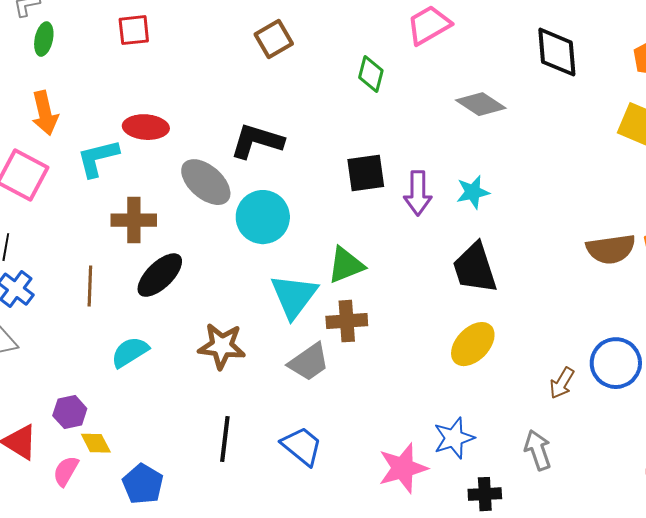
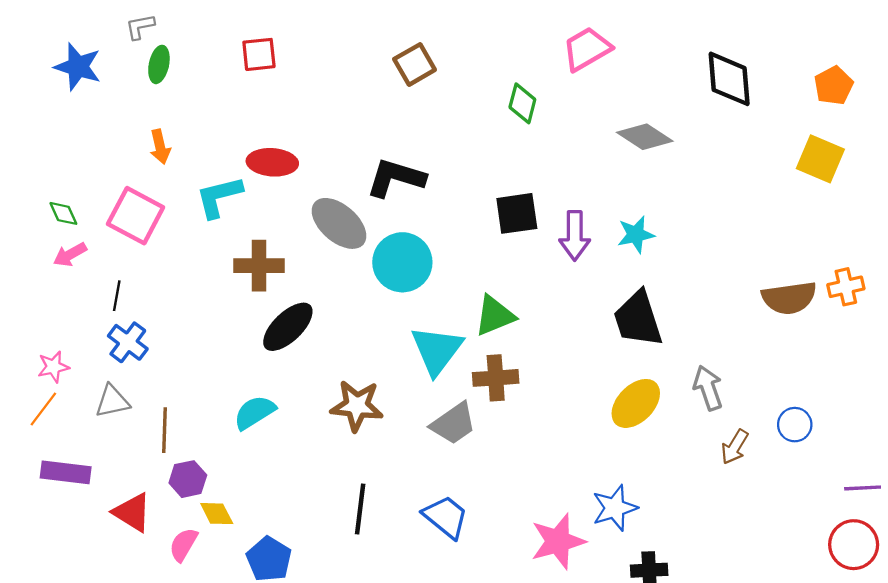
orange arrow: (45, 113) -> (160, 147), size x0.7
brown line: (90, 286) -> (165, 430), moved
blue circle: (616, 363) -> (795, 425), size x0.6
gray arrow: (538, 450) -> (708, 388), moved

